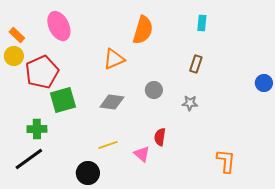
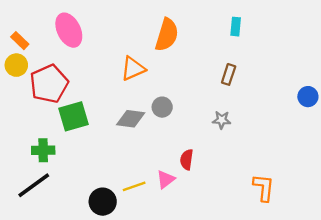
gray circle: (154, 90) -> (162, 107), moved
yellow line: (108, 145) -> (134, 186), moved
pink triangle: (142, 154) -> (166, 179), turned 42

